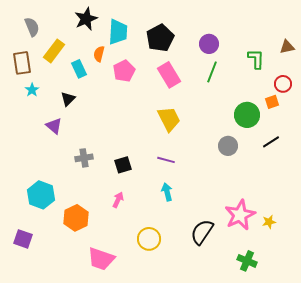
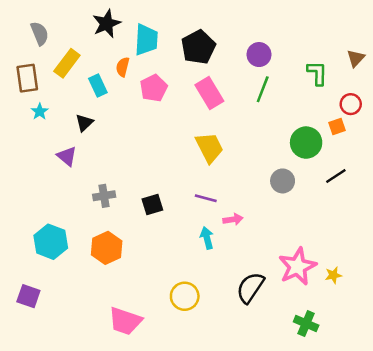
brown triangle: (287, 47) -> (356, 58), turned -35
pink arrow: (118, 200) -> (233, 219), moved, turned 56
orange hexagon: (76, 218) -> (107, 248), moved

